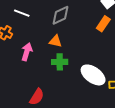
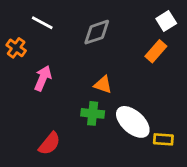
orange triangle: (55, 41) -> (103, 85), moved
green cross: (60, 62) -> (93, 113), moved

